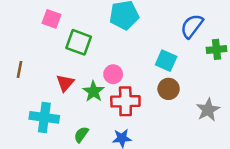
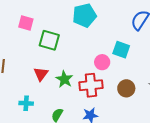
pink circle: (113, 74) -> (102, 62), moved
brown circle: (169, 89) -> (126, 88), moved
cyan cross: (44, 117) -> (26, 103), size x0.6

